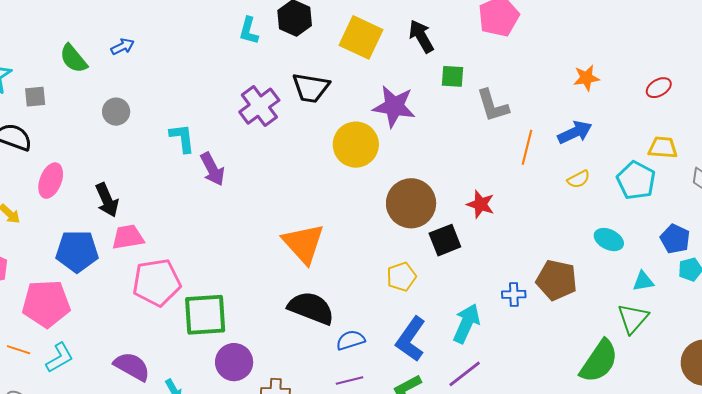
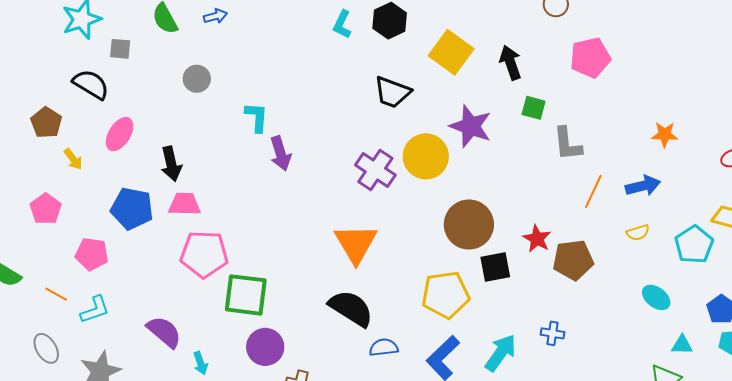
purple cross: (259, 106) -> (375, 170), moved, turned -30
yellow pentagon: (401, 277) -> (446, 295), size x1.6
brown pentagon: (557, 280) -> (573, 260), moved, turned -30
pink pentagon: (46, 304) -> (92, 254), size x0.7

